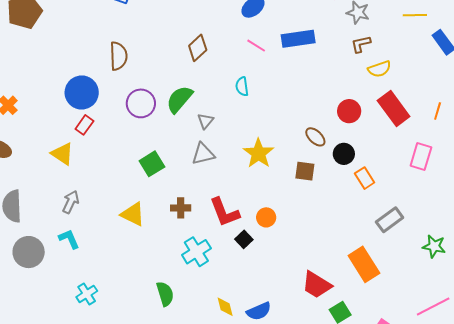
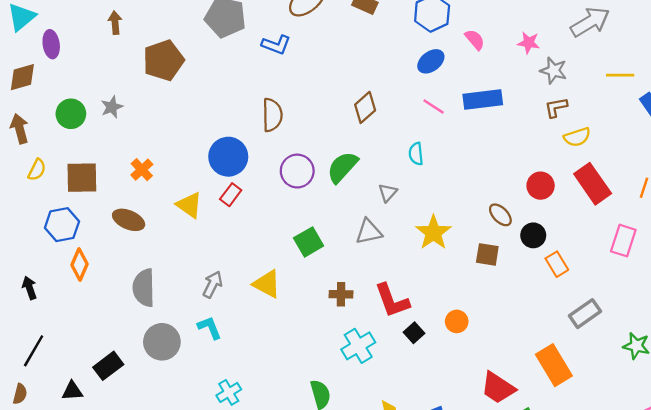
gray triangle: (205, 121) -> (388, 193), moved
yellow triangle: (62, 154) -> (189, 205), moved
yellow triangle: (133, 214) -> (267, 284), moved
orange circle: (266, 217) -> (457, 321), moved

